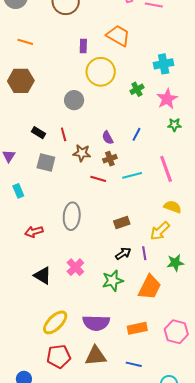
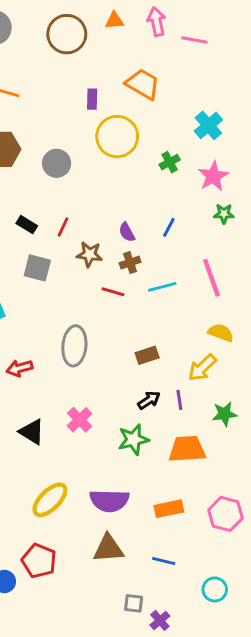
cyan cross: (164, 64) -> (208, 125), turned -30
gray circle: (74, 100) -> (57, 163), moved
red line: (64, 134) -> (63, 227), turned 40
orange trapezoid: (150, 287) -> (187, 449), turned -120
red pentagon: (59, 356) -> (39, 561), moved, turned 30

